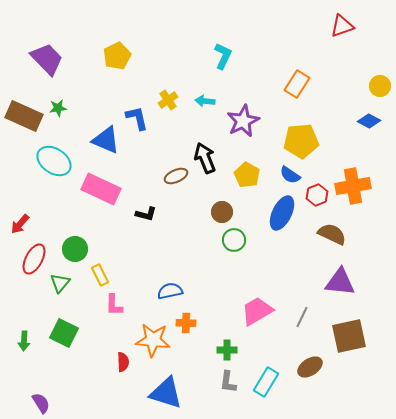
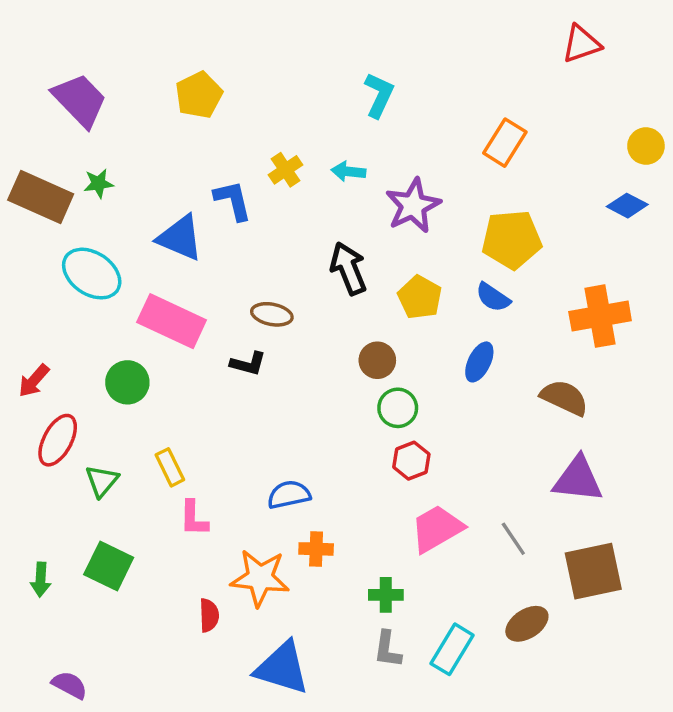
brown ellipse: (176, 176) -> (272, 314), moved, turned 35
red hexagon: (317, 195) -> (411, 461), moved
blue ellipse: (282, 213) -> (479, 362), size x0.7
green circle: (75, 249) -> (127, 382), moved
gray line: (302, 317) -> (513, 539), turned -60
purple semicircle: (41, 403) -> (70, 685), turned -30

